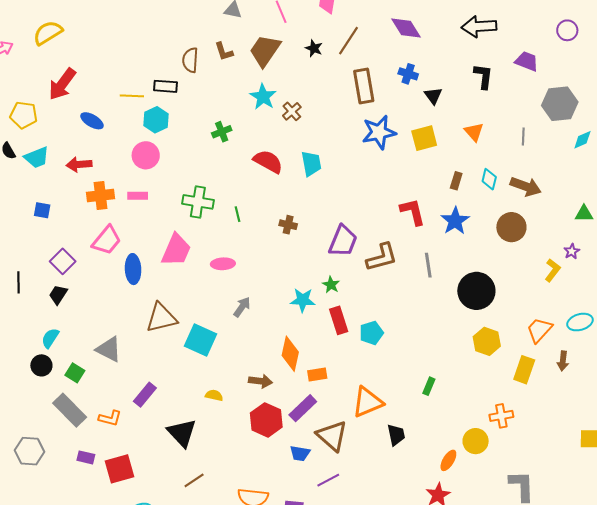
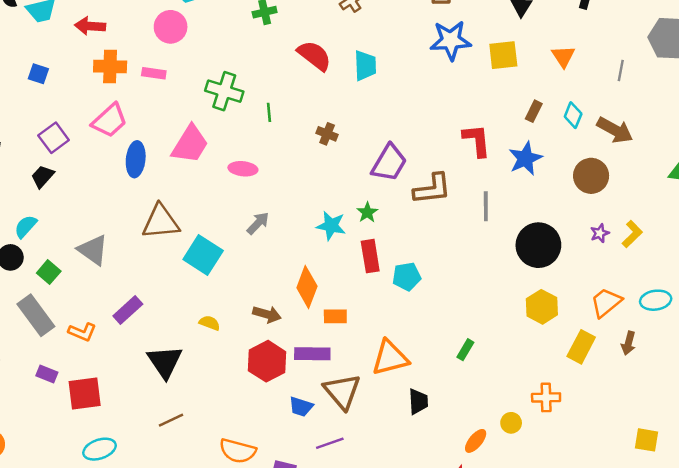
purple star: (572, 251) -> (600, 233), moved
purple rectangle: (303, 408) -> (312, 354), turned 36
yellow circle: (476, 441) -> (511, 423), size x0.7

